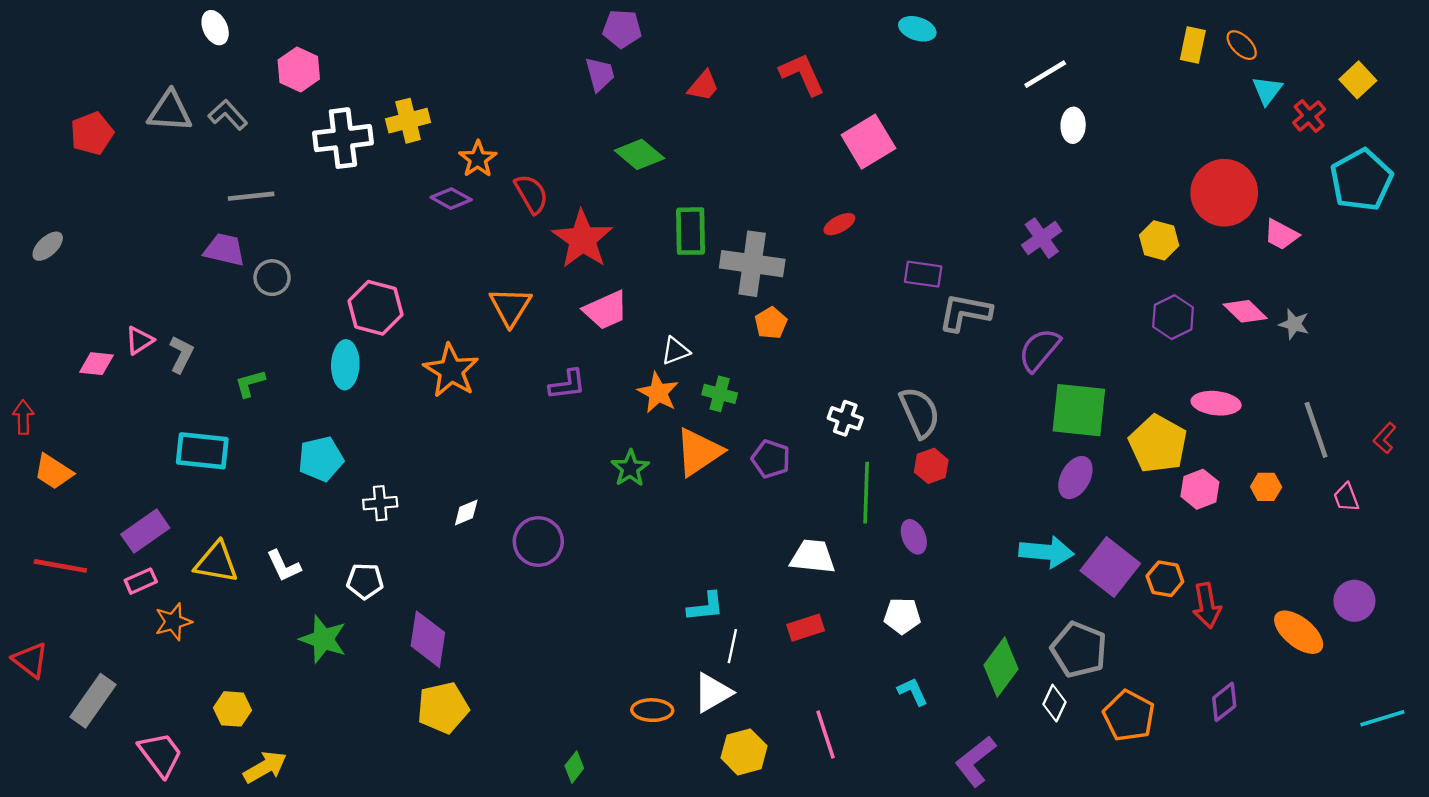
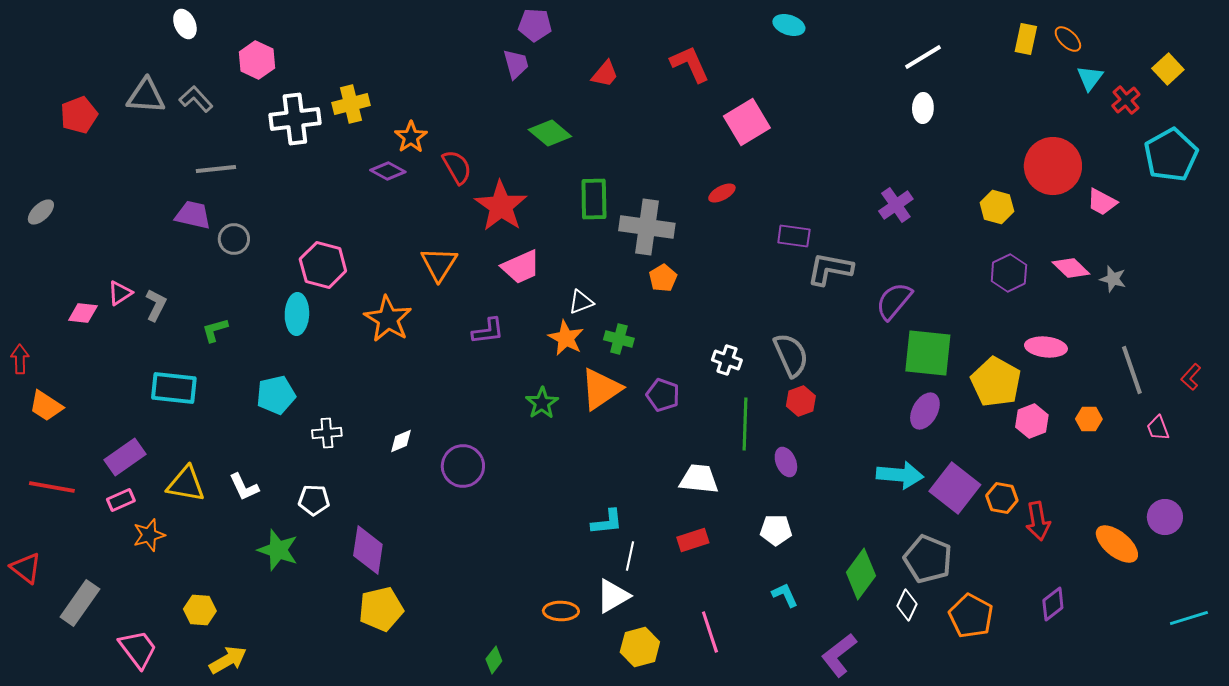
white line: (1045, 74) -> (923, 57), moved

